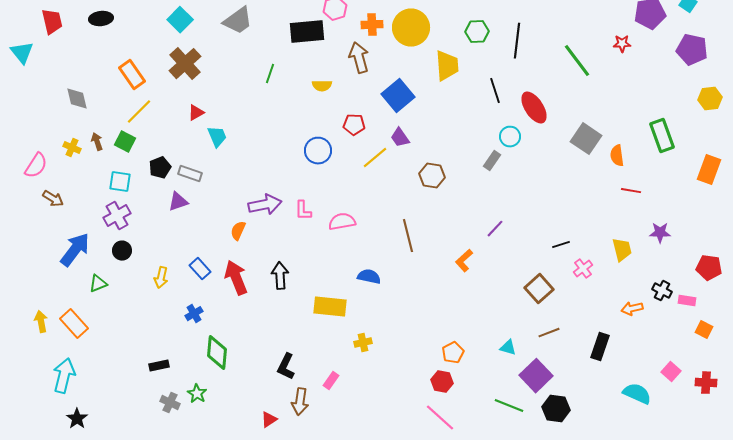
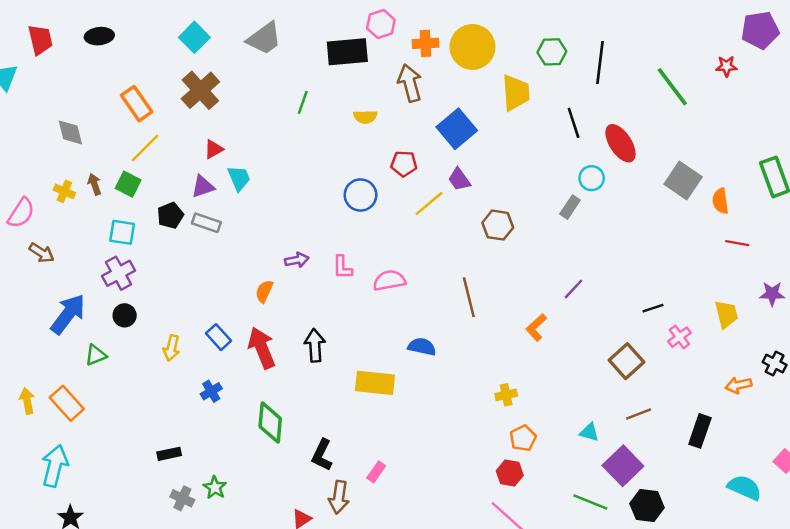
purple triangle: (178, 202) -> (203, 187), moved
purple arrow: (265, 205) -> (297, 260), size x0.6
yellow cross: (363, 343) -> (506, 395), moved
green diamond: (217, 353) -> (270, 422), moved

